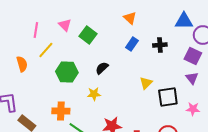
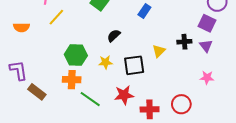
black cross: (160, 45) -> (184, 42), moved
orange semicircle: (22, 64) -> (22, 27), moved, turned 105
green hexagon: (67, 72) -> (76, 55), moved
black square: (168, 97) -> (134, 65), moved

